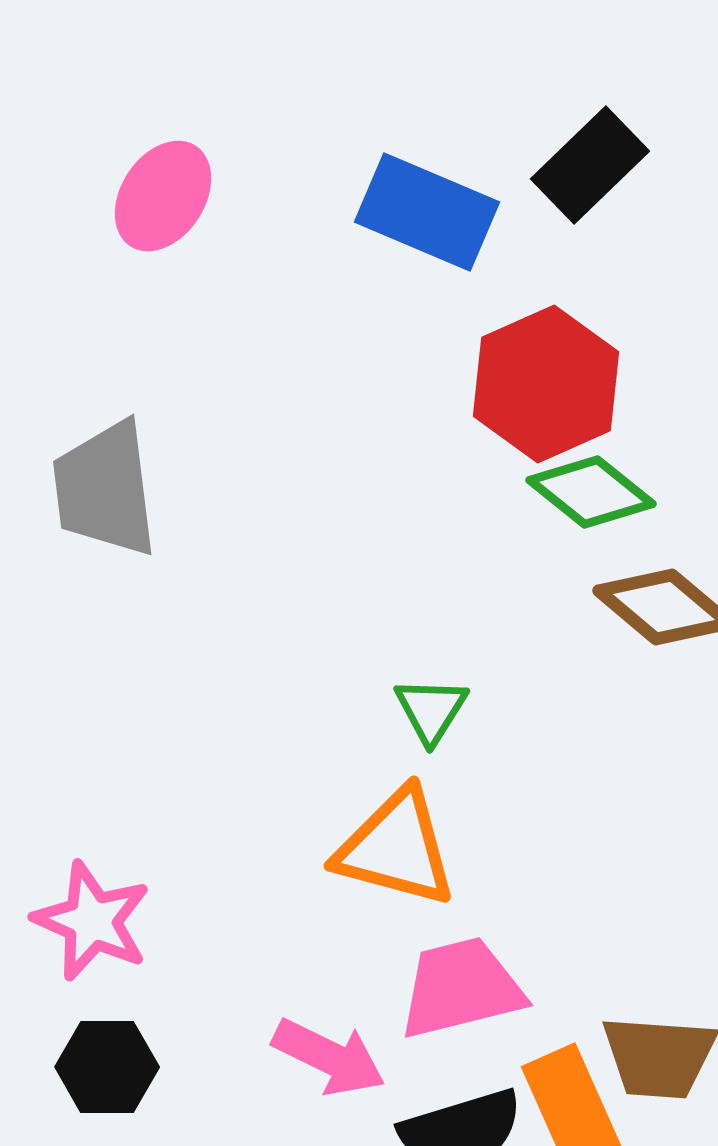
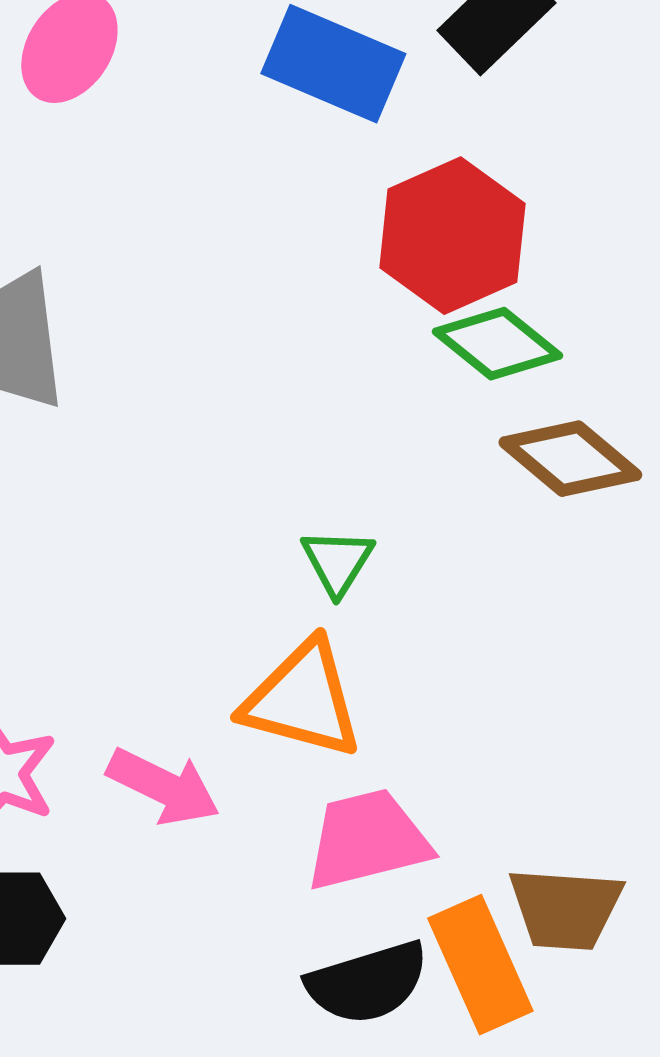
pink arrow: (329, 1057) -> (163, 787), moved

